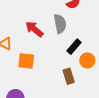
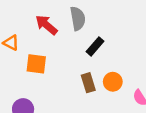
orange circle: (87, 60) -> (113, 82), moved

